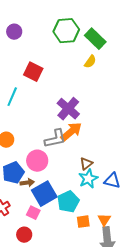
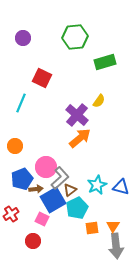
green rectangle: (95, 39) -> (105, 62), moved, turned -60
yellow semicircle: (90, 62) -> (99, 101), moved
gray L-shape: (55, 139) -> (60, 178), moved, turned -30
brown triangle: (86, 164) -> (70, 190), moved

